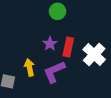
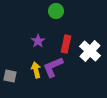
purple star: (50, 44) -> (38, 41), moved
yellow arrow: (29, 67) -> (36, 70), moved

